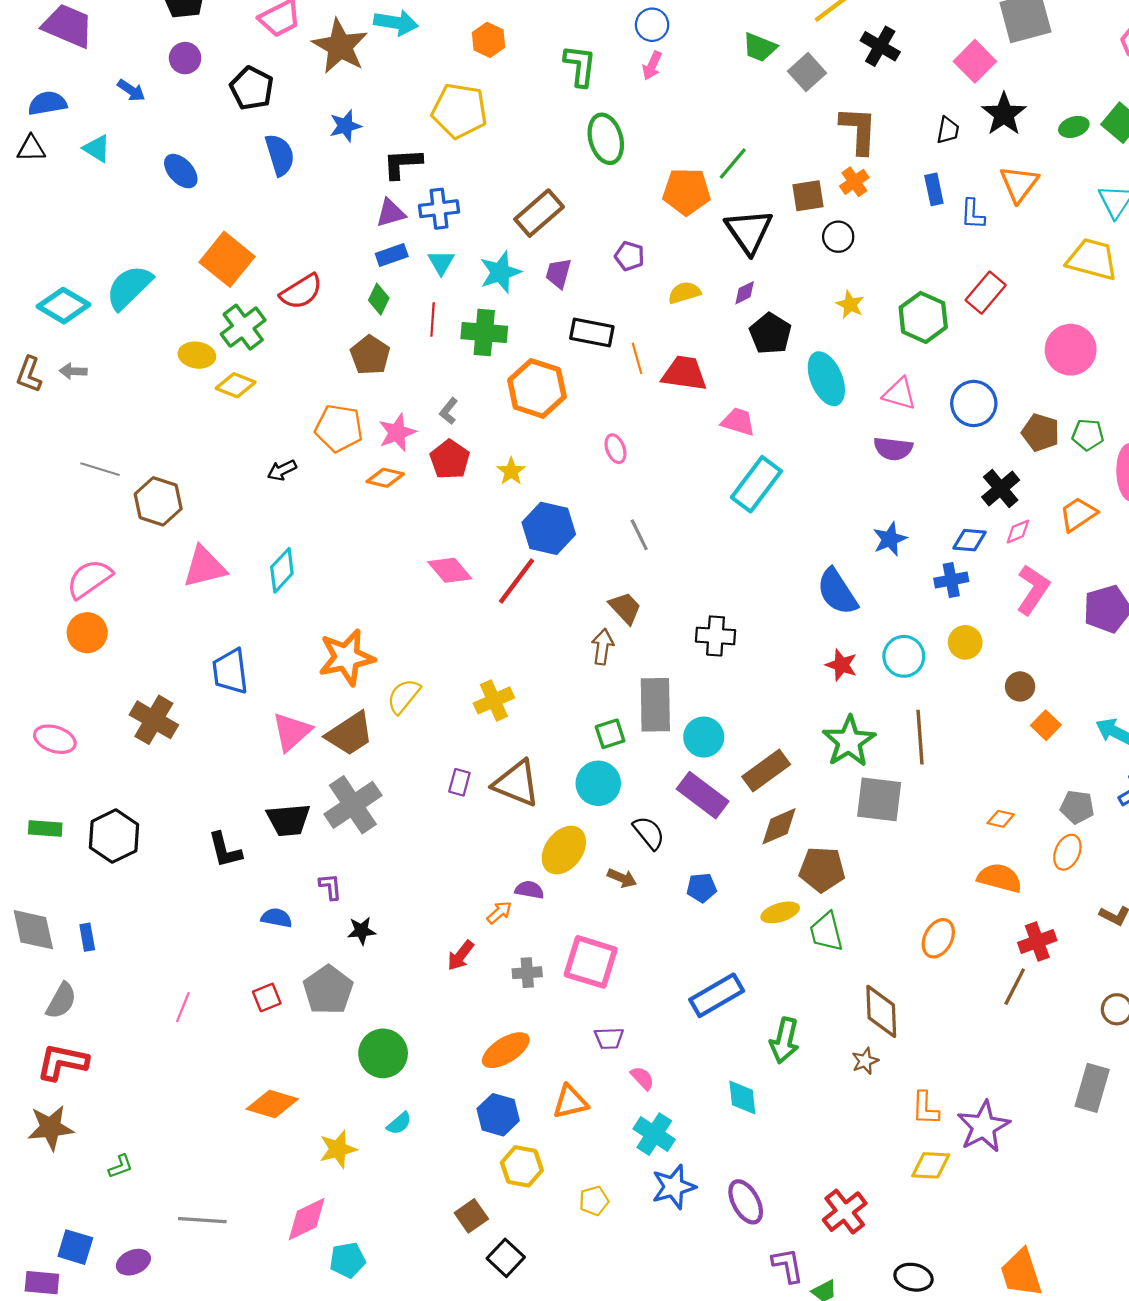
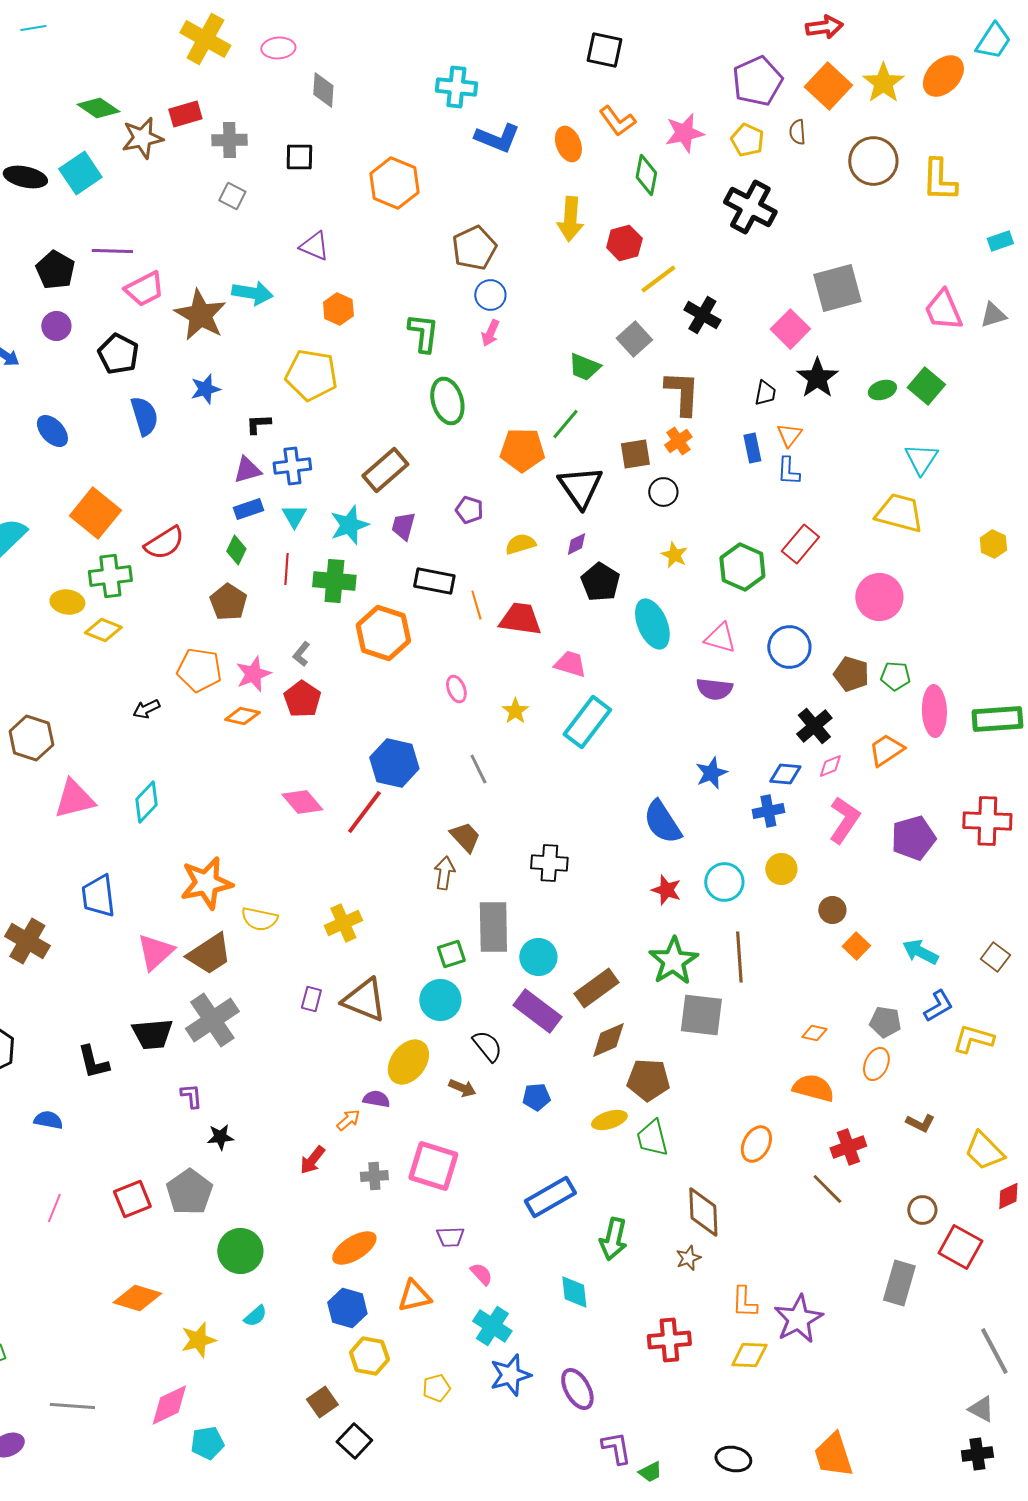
green trapezoid: (760, 47) -> (584, 367), moved
black L-shape: (402, 164) -> (258, 424), size x0.7
orange triangle: (1019, 184) -> (789, 435), moved, size x0.7
green cross: (243, 327) -> (110, 576), turned 30
yellow star: (511, 471) -> (515, 711), moved
yellow semicircle: (403, 696) -> (259, 919), turned -117
blue semicircle: (277, 918) -> (48, 1120), moved
brown line: (1015, 987) -> (827, 1189), turned -72
red square: (267, 997) -> (132, 1199), size x1.4
red cross: (845, 1212) -> (669, 1340), moved, turned 33

